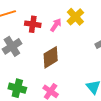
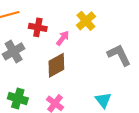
pink arrow: (56, 25) -> (63, 38), moved

